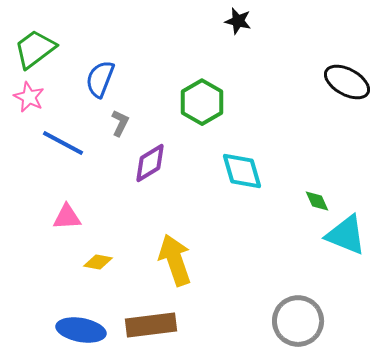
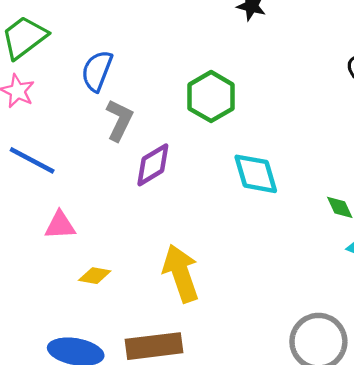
gray L-shape: (120, 123) -> (119, 120), size x1.4
blue line: (63, 143) -> (32, 160), moved

